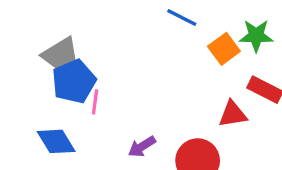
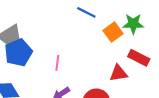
pink line: (95, 102) -> (57, 63), moved

